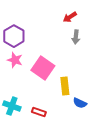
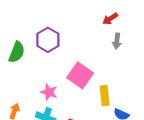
pink star: (15, 60) -> (49, 92), moved

